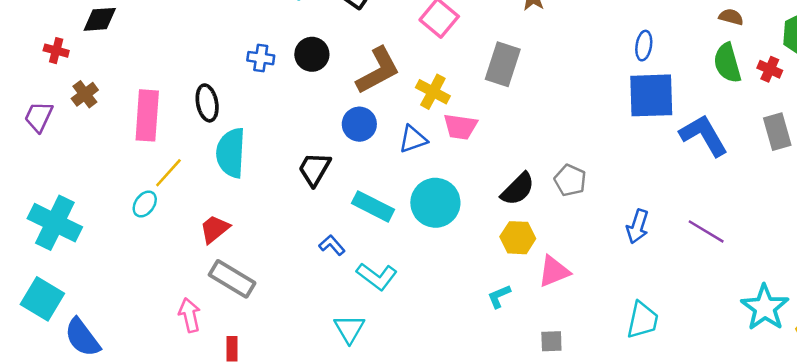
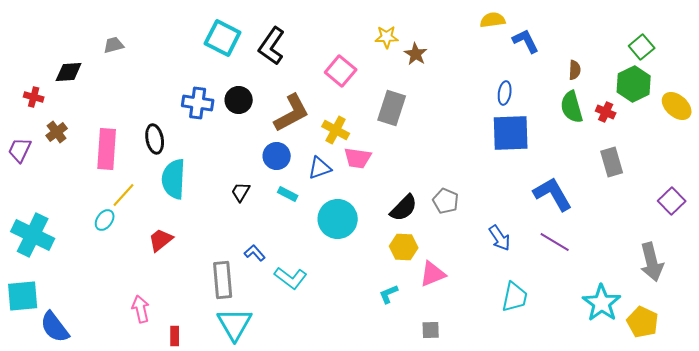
brown semicircle: (731, 17) -> (575, 70), turned 78
blue cross: (261, 58) -> (198, 103), size x1.4
blue L-shape: (704, 135) -> (553, 194), moved
black trapezoid: (314, 169) -> (241, 192), size x0.7
cyan rectangle: (373, 206) -> (288, 194), moved, size x0.6
blue arrow: (638, 226) -> (500, 238), turned -52
gray rectangle: (232, 279) -> (223, 280), moved, turned 54
cyan square: (42, 299) -> (23, 296), turned -36
cyan trapezoid: (643, 320) -> (515, 297), moved
cyan triangle: (349, 329) -> (235, 324), moved, size x1.4

